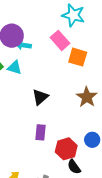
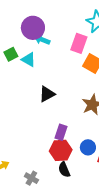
pink rectangle: (60, 40) -> (79, 43), turned 48
purple rectangle: (41, 132) -> (61, 132), moved

